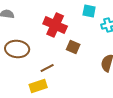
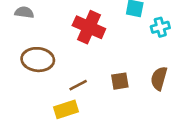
brown square: (73, 47) -> (120, 81), moved, turned -32

